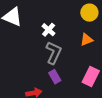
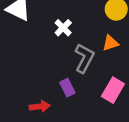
gray L-shape: (54, 53) -> (84, 58), moved

